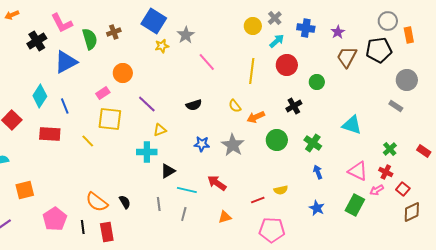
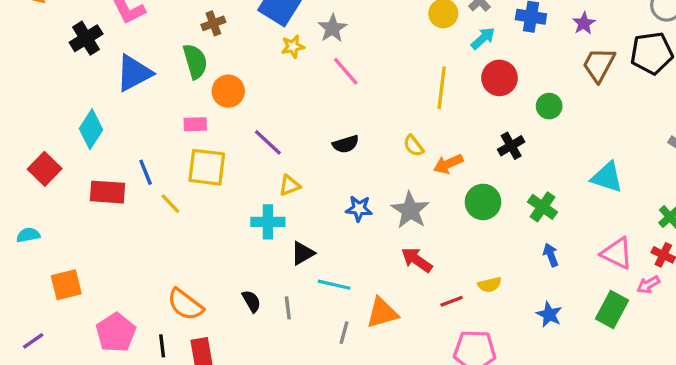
green semicircle: (90, 39) -> (195, 61), moved
pink line: (207, 62) -> (346, 71), moved
pink rectangle: (103, 93) -> (195, 124), turned 32
blue line: (65, 106) -> (146, 172), moved
red arrow: (217, 183) -> (417, 260), moved
black semicircle: (125, 202) -> (251, 301), moved
gray line: (184, 214) -> (344, 333), moved
orange triangle: (225, 217) -> (382, 313), moved, size x1.5

